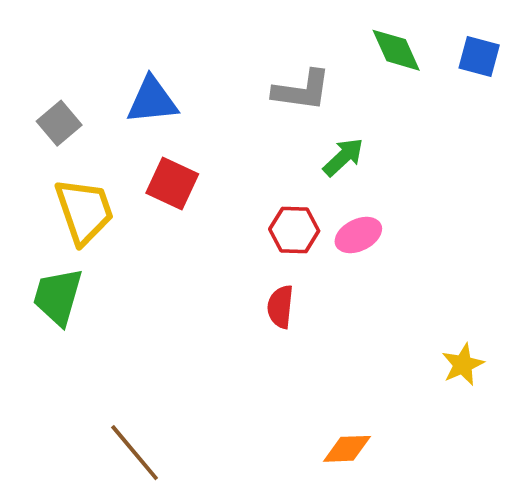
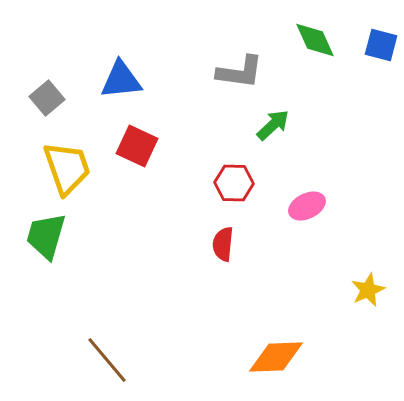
pink ellipse: (358, 235) -> (307, 206), moved
orange diamond: (347, 449) -> (276, 357), size x1.4

